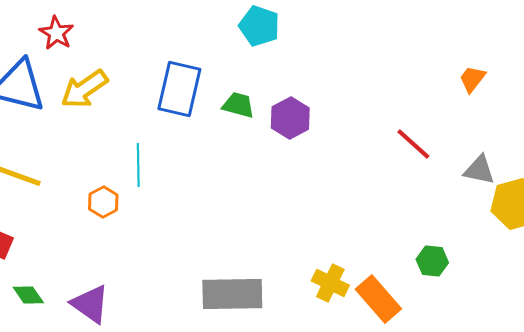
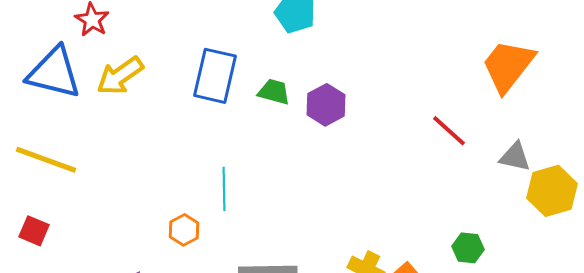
orange trapezoid: (472, 79) -> (508, 66), size x2.0
cyan line: (138, 165) -> (224, 189), moved
orange hexagon: (103, 202) -> (184, 230), moved

